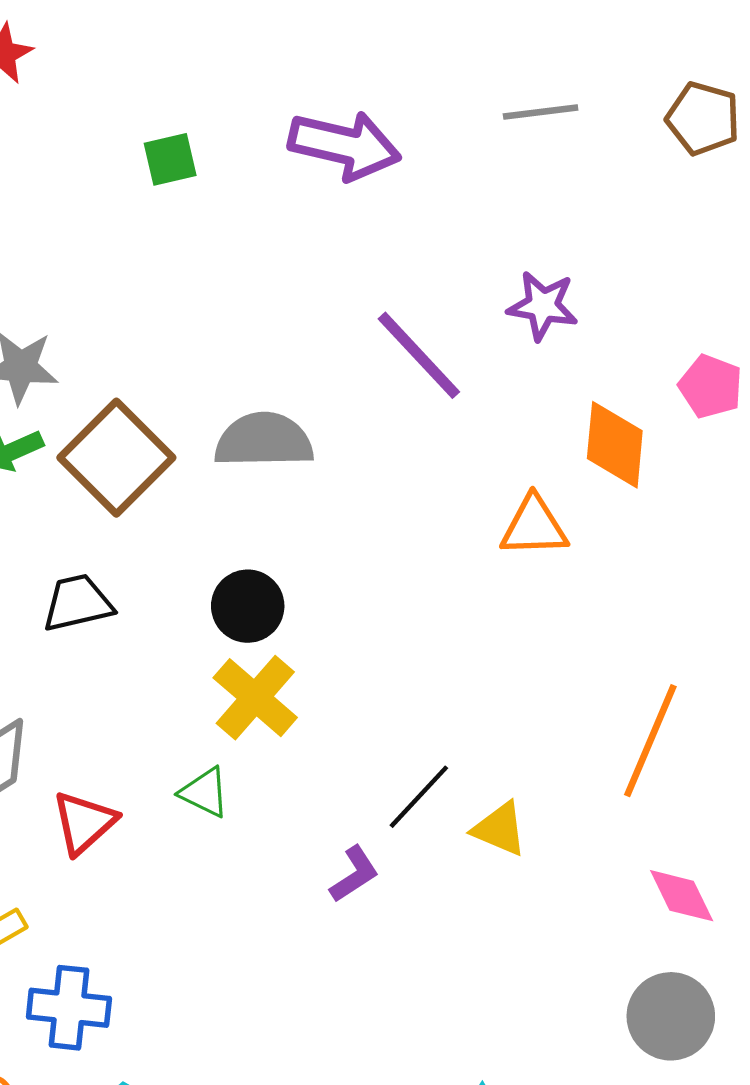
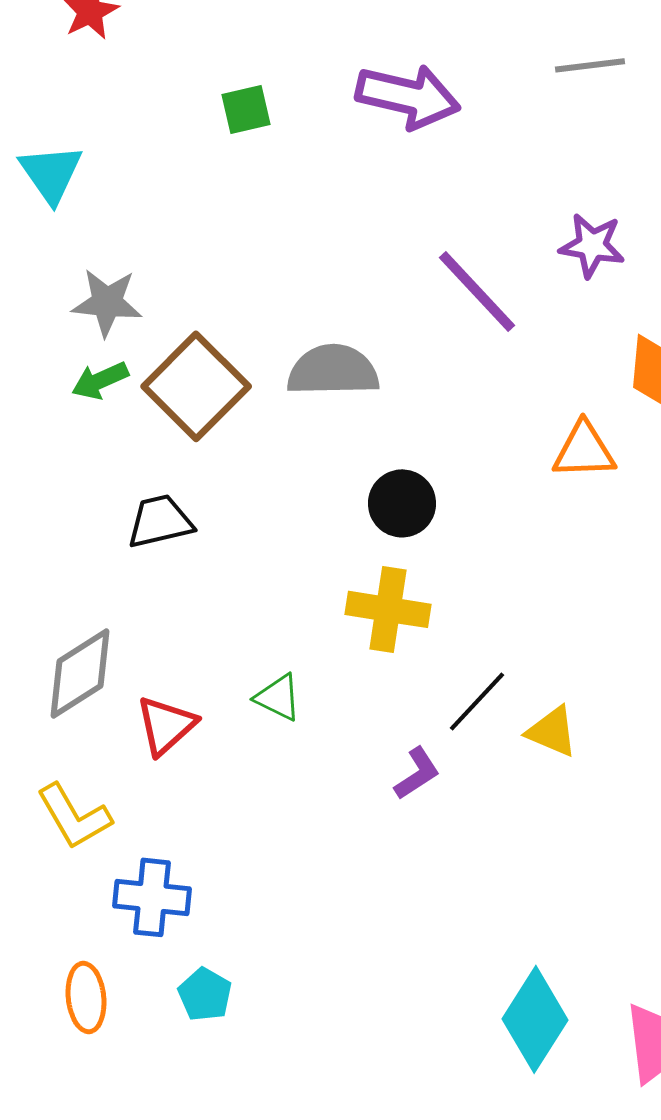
black circle: (248, 606) -> (402, 503), moved
yellow cross: (255, 698) -> (388, 609), moved, turned -32

